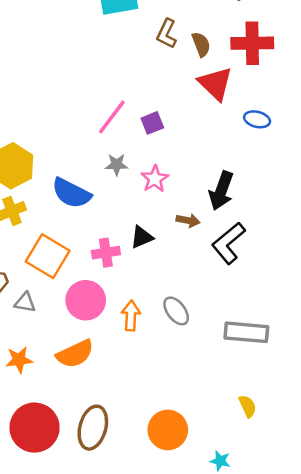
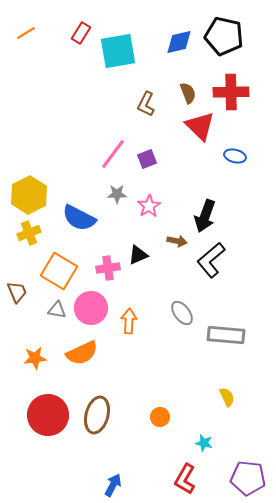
brown L-shape: (167, 34) -> (146, 104), moved
gray triangle: (25, 303) -> (57, 310), moved
gray ellipse: (176, 311) -> (182, 313), moved
orange circle: (168, 430) -> (160, 417), size x0.6

